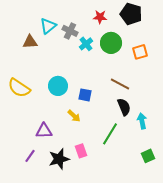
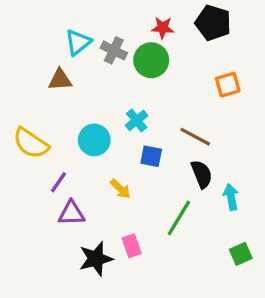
brown triangle: (30, 42) -> (60, 80), moved
green circle: (111, 43) -> (151, 60), moved
cyan cross: (86, 44) -> (137, 120), moved
blue square: (85, 95) -> (151, 156), moved
purple line: (30, 156) -> (58, 182), moved

